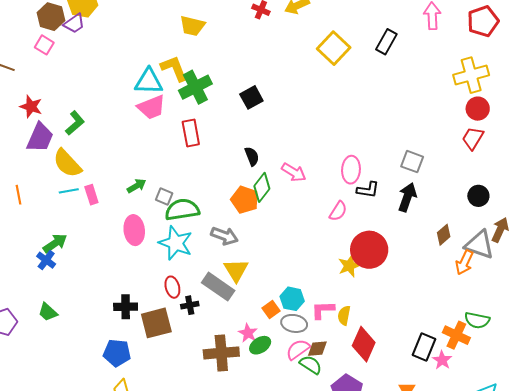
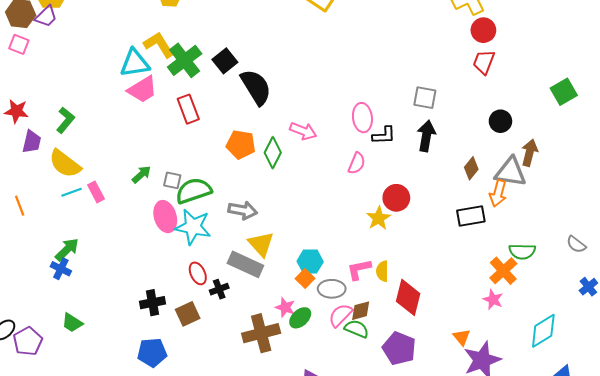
black square: (251, 97) -> (225, 61), moved
purple trapezoid: (40, 137) -> (32, 142), size x0.7
black semicircle: (252, 156) -> (256, 87), moved, size x1.8
orange pentagon: (245, 200) -> (241, 145), moved
pink ellipse: (134, 230) -> (165, 217), moved
red circle: (369, 250) -> (396, 198), size x0.7
cyan hexagon: (292, 299) -> (310, 261), moved
brown square: (156, 323) -> (188, 314), size x0.7
orange cross: (456, 335) -> (503, 271), turned 32
black rectangle: (424, 347) -> (471, 216), moved, turned 68

